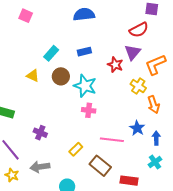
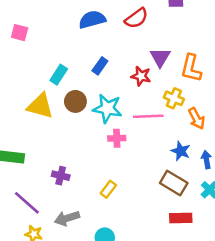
red semicircle: (139, 30) -> (136, 18), moved
blue rectangle: (84, 52) -> (100, 66), turned -32
orange L-shape: (155, 65) -> (191, 68), turned -45
yellow triangle: (33, 76) -> (40, 106), size x1.6
pink line: (112, 140) -> (148, 116), moved
brown rectangle: (100, 166) -> (174, 183), moved

